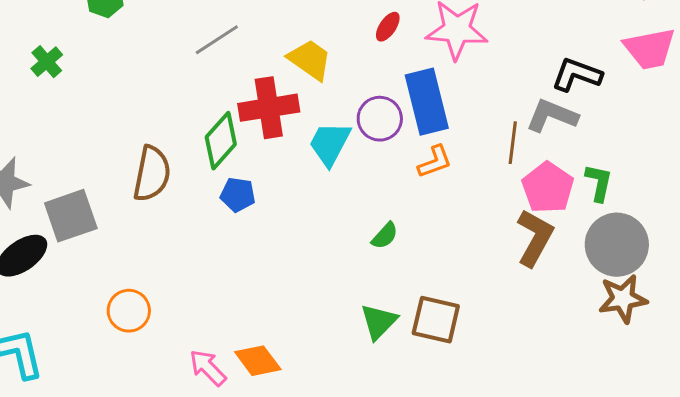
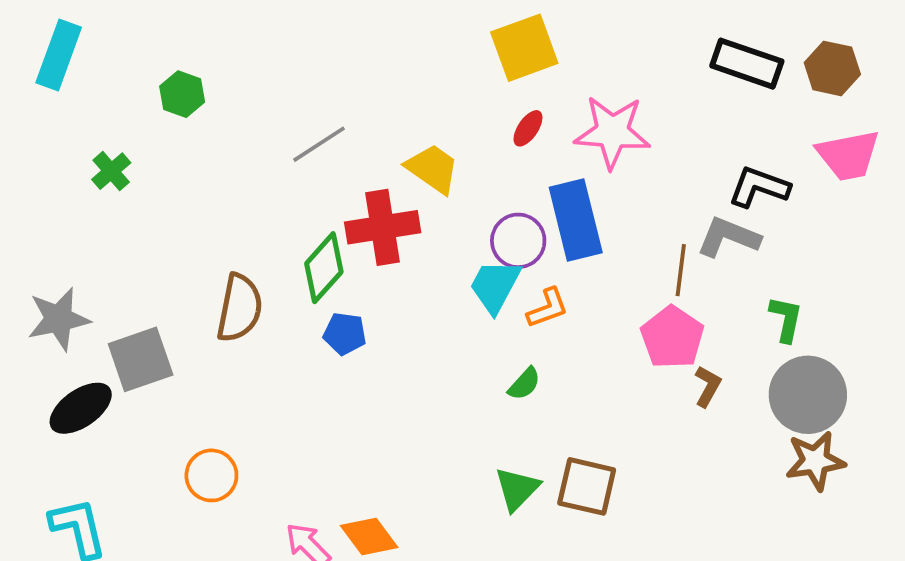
cyan trapezoid: (330, 144) -> (495, 286), moved
orange L-shape: (435, 162) -> (548, 308), moved
pink pentagon: (548, 188) -> (672, 337), moved
brown L-shape: (535, 238) -> (708, 386), size x0.6

